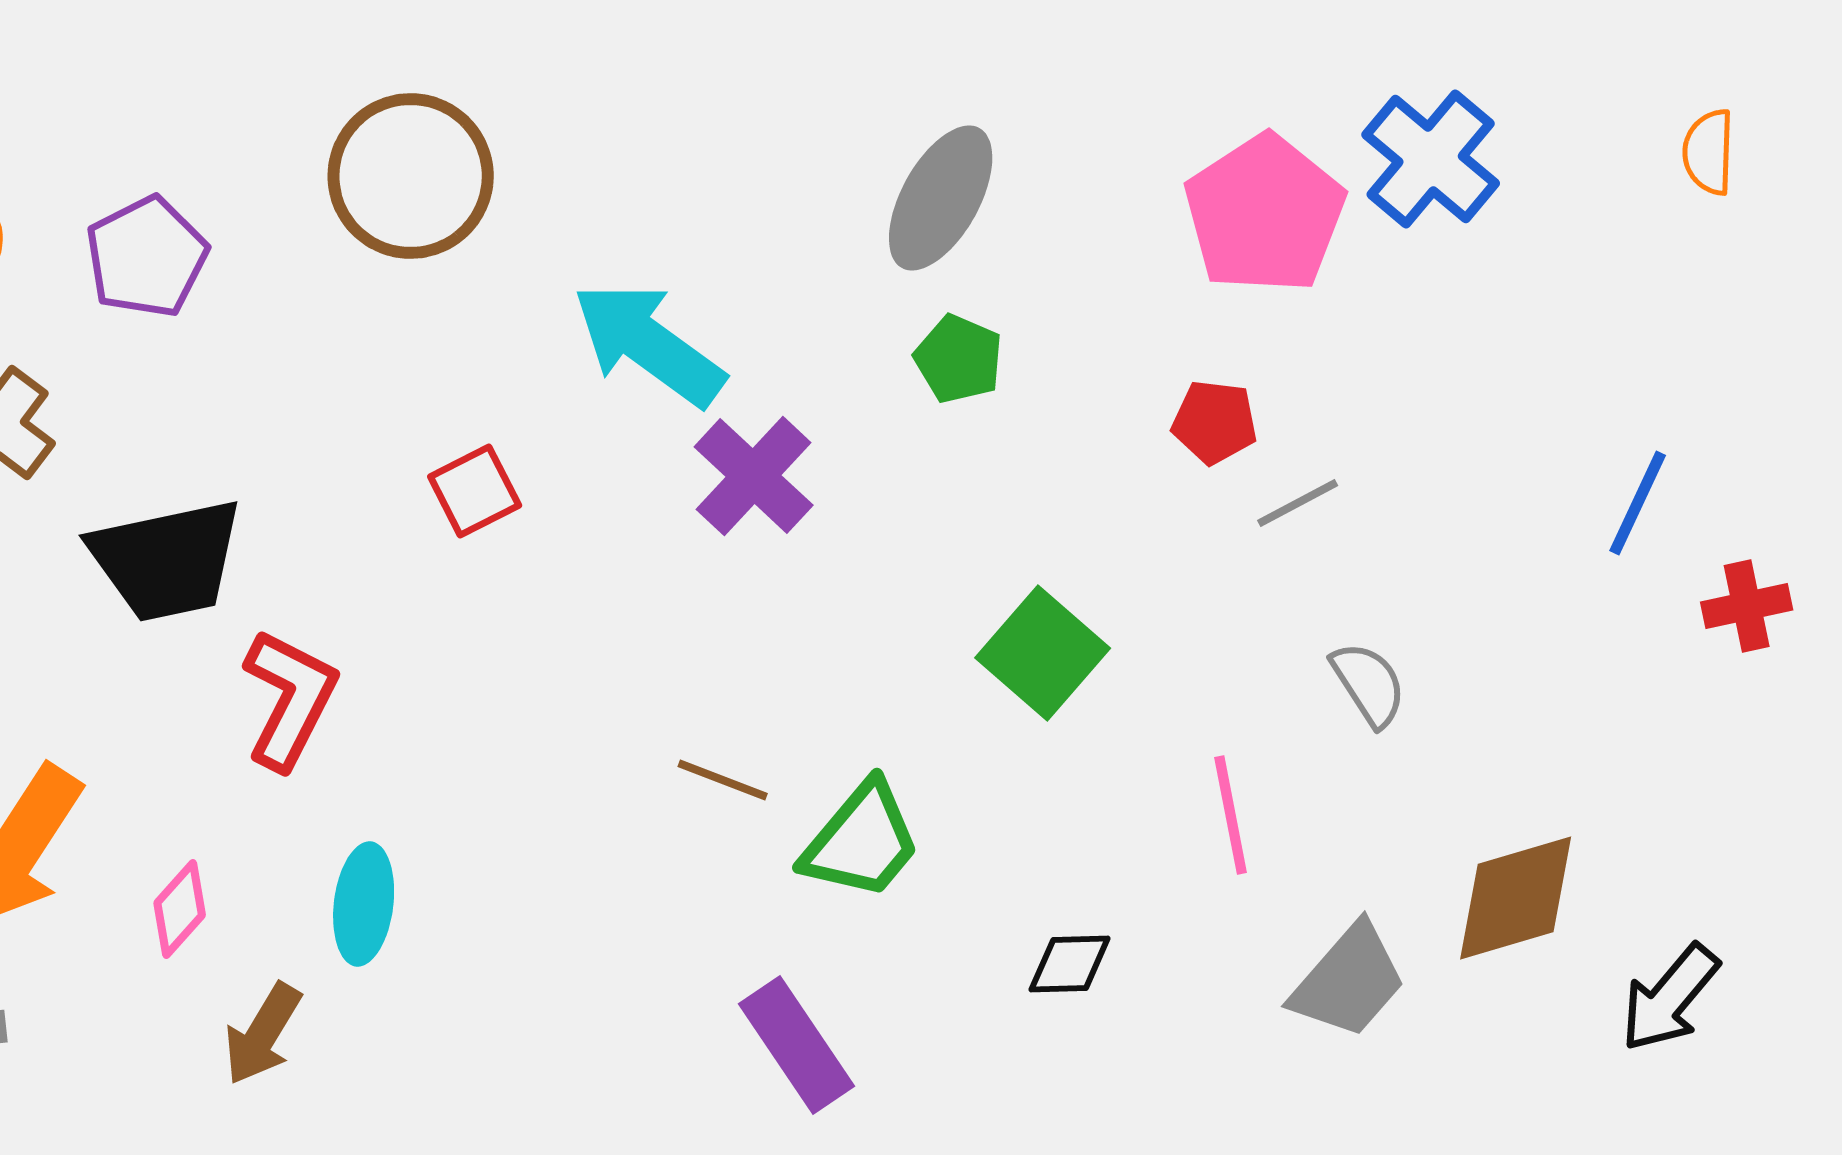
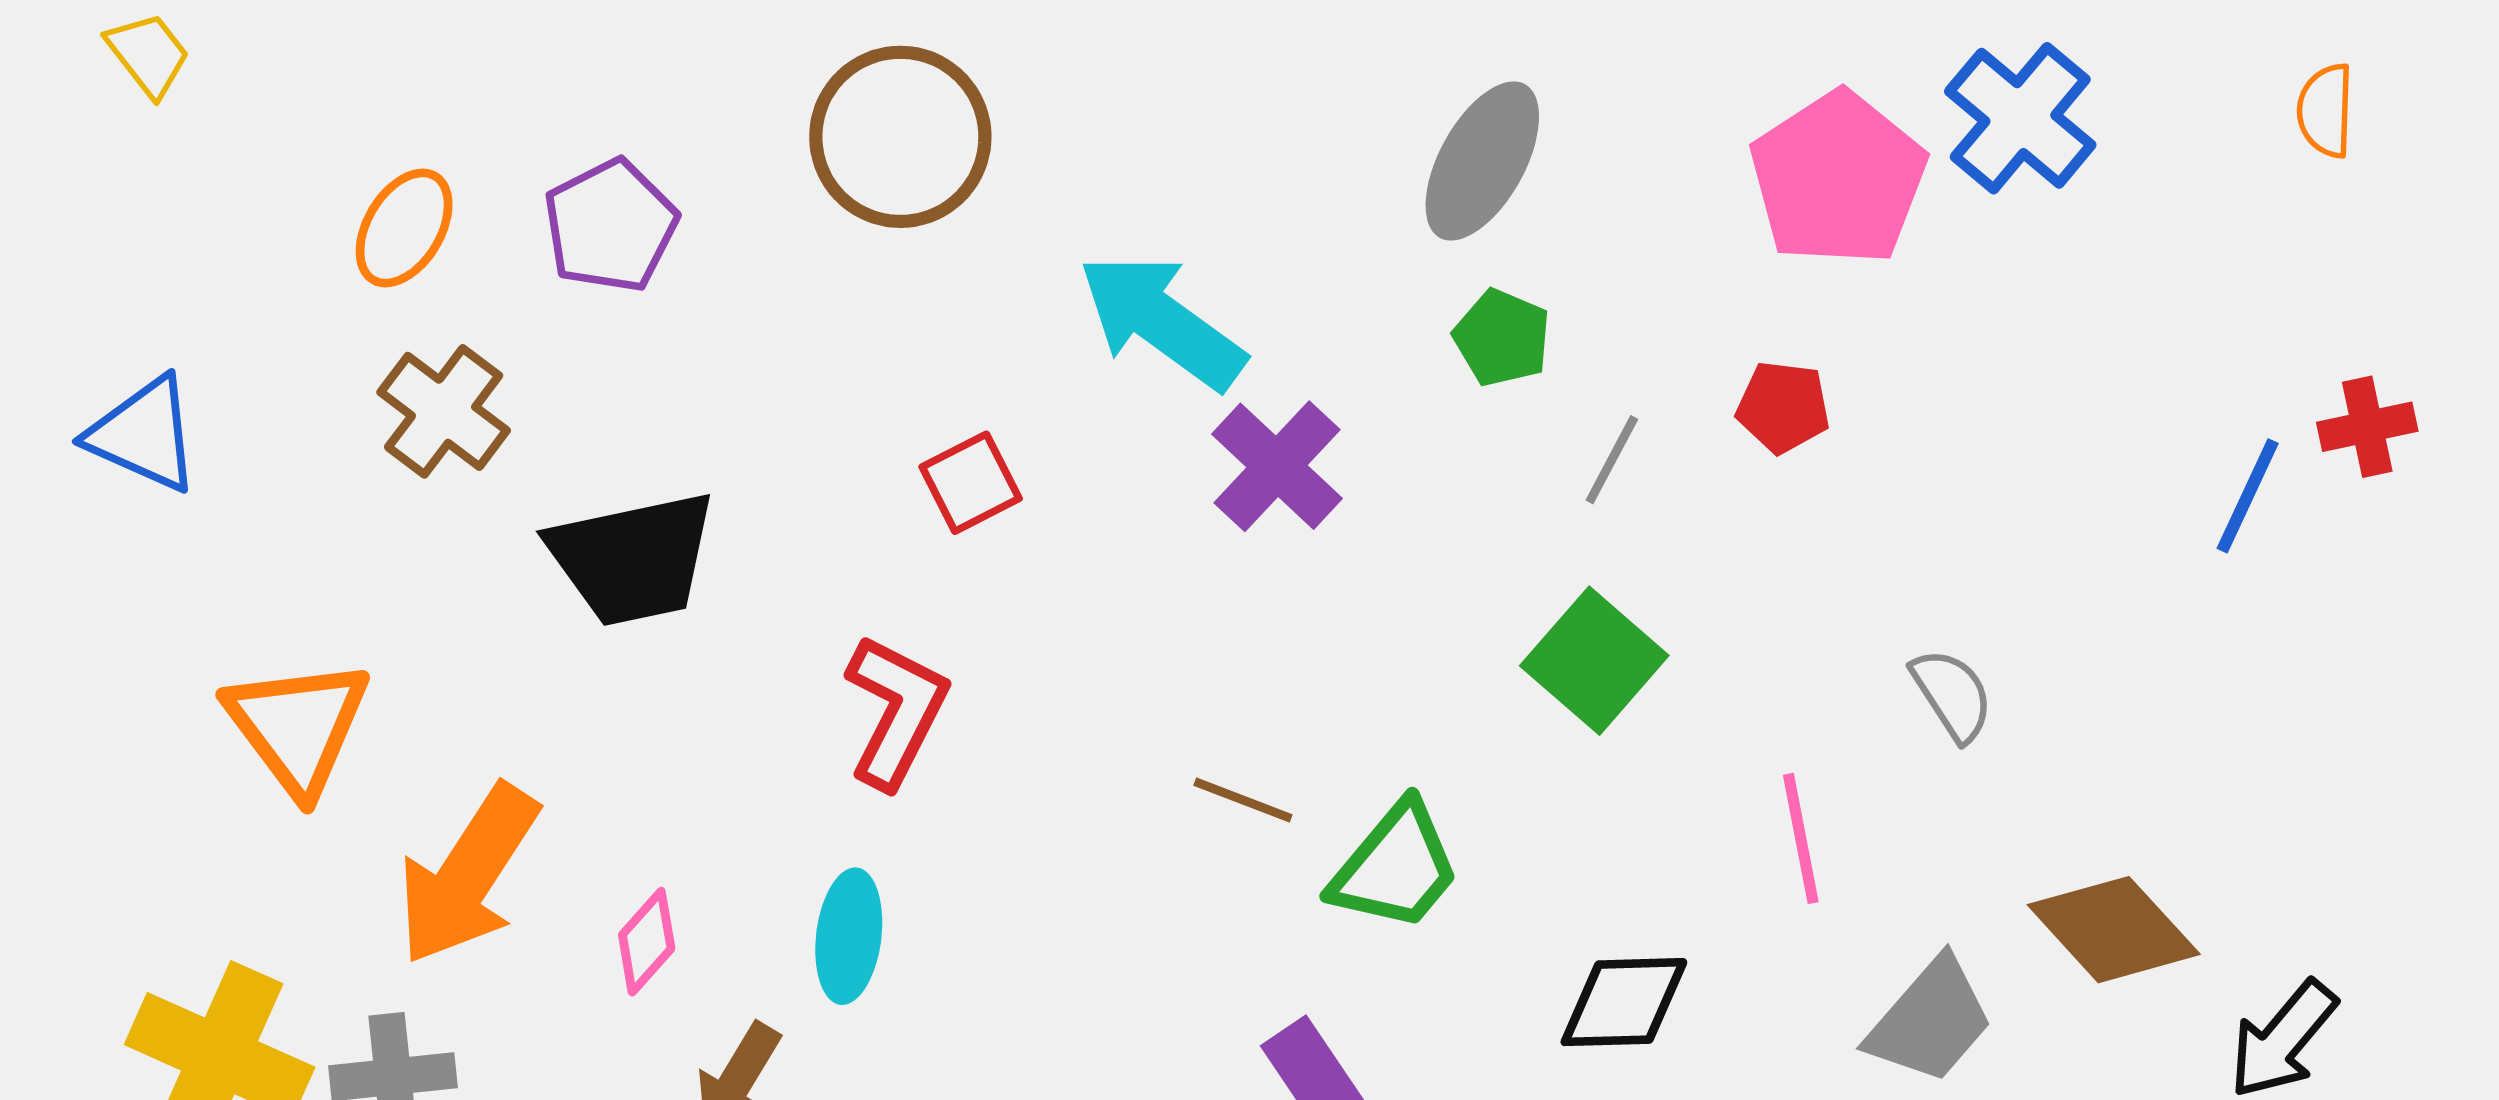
gray line: (1298, 503) -> (1612, 460), moved, turned -34
red cross: (1747, 606) -> (2367, 427), moved
red L-shape: (290, 699) -> (896, 711), moved
brown diamond: (1516, 898) -> (2114, 930), turned 64
black diamond: (1070, 964) -> (1624, 1002), size x1.4

